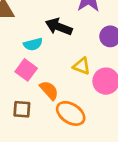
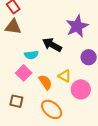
orange semicircle: (49, 90) -> (45, 82), moved

